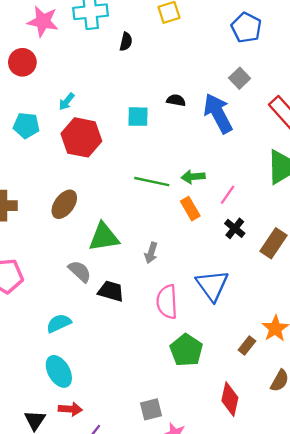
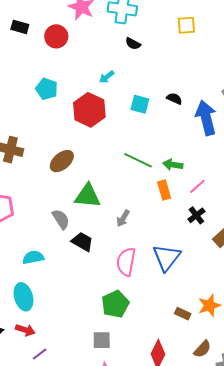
black semicircle: (126, 42) -> (133, 44), moved, turned 91
cyan arrow: (67, 101) -> (107, 77), moved
brown rectangle: (247, 345) -> (183, 314), turned 63
green pentagon: (186, 350) -> (115, 304), moved
gray square: (151, 409) -> (102, 340), moved

